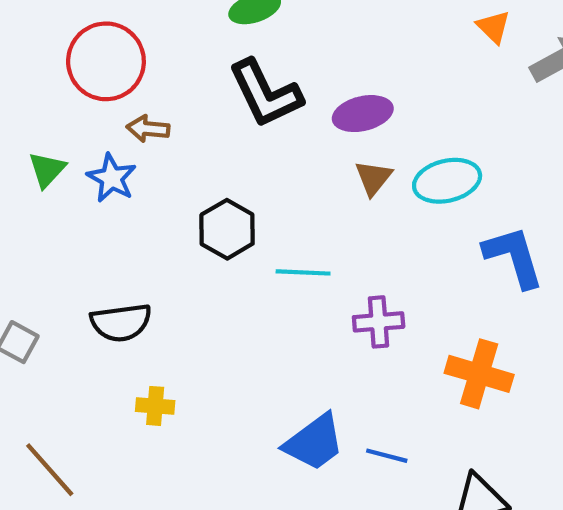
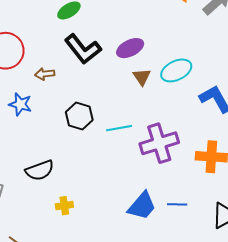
brown arrow: (148, 129) -> (45, 74), moved
purple cross: (379, 322) -> (159, 143), size x1.6

